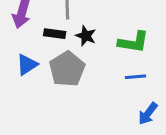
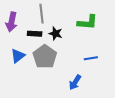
green L-shape: (133, 42) -> (87, 22), moved
blue arrow: (148, 114) -> (75, 82), moved

